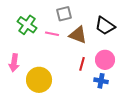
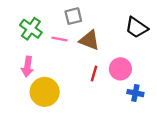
black trapezoid: (105, 26) -> (137, 28), moved
pink arrow: (14, 63) -> (27, 67), moved
blue cross: (101, 81) -> (135, 93), moved

